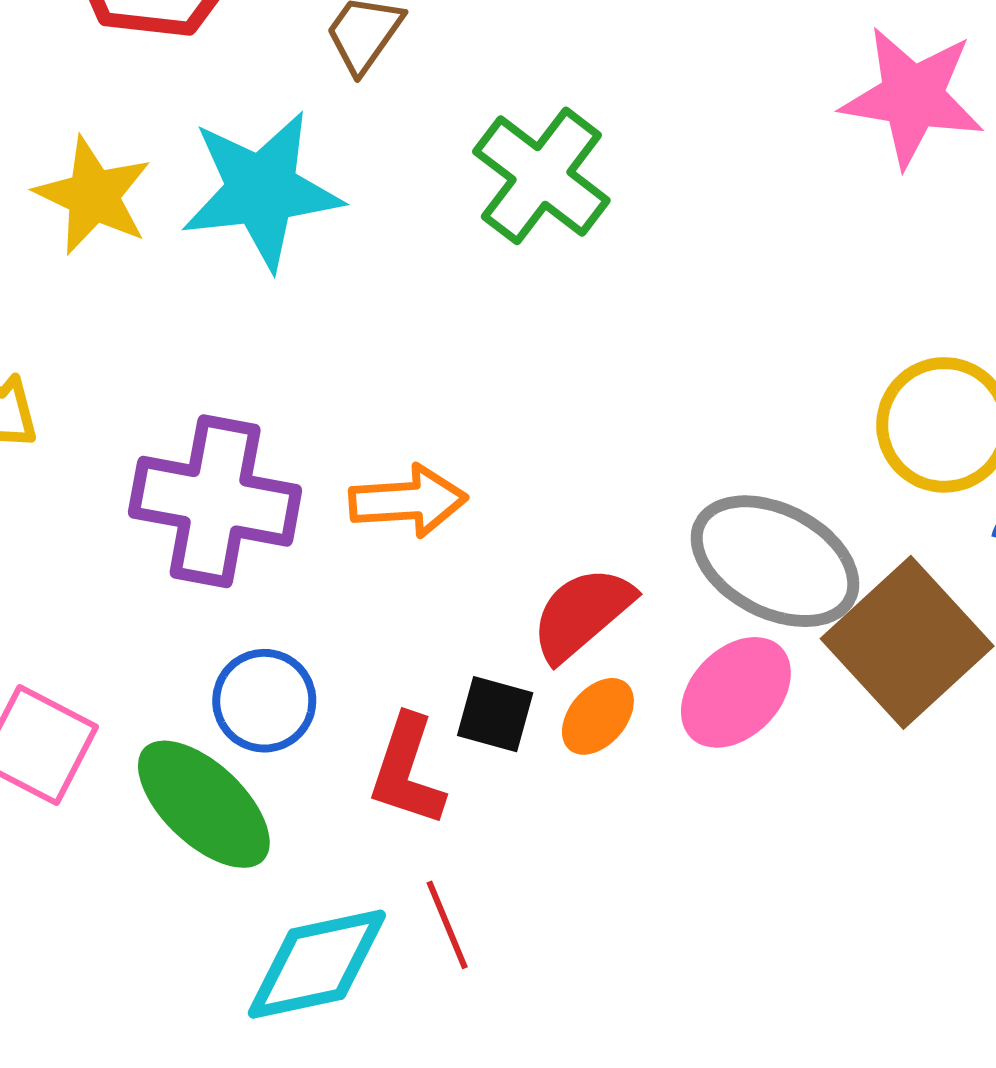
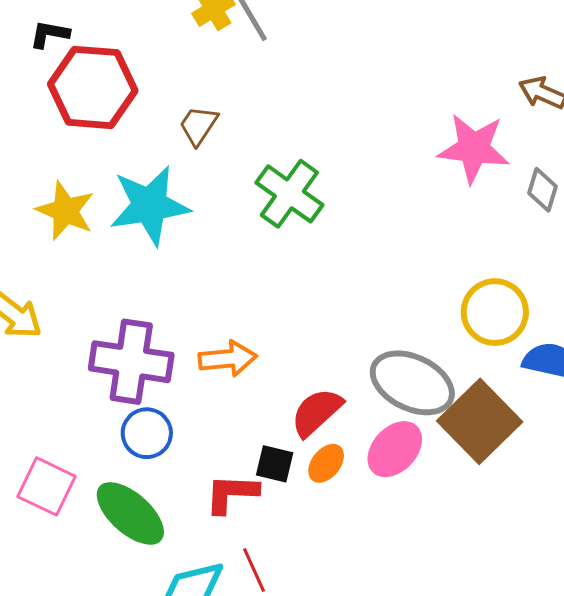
blue circle: (264, 701) -> (147, 433), moved
red L-shape: (407, 771) -> (232, 493), turned 76

